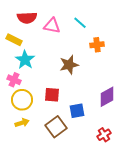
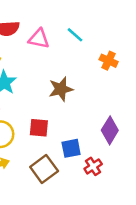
orange cross: (97, 45) -> (109, 61), moved, turned 32
purple diamond: (107, 97) -> (110, 130), turned -30
red cross: (104, 135) -> (93, 166), moved

